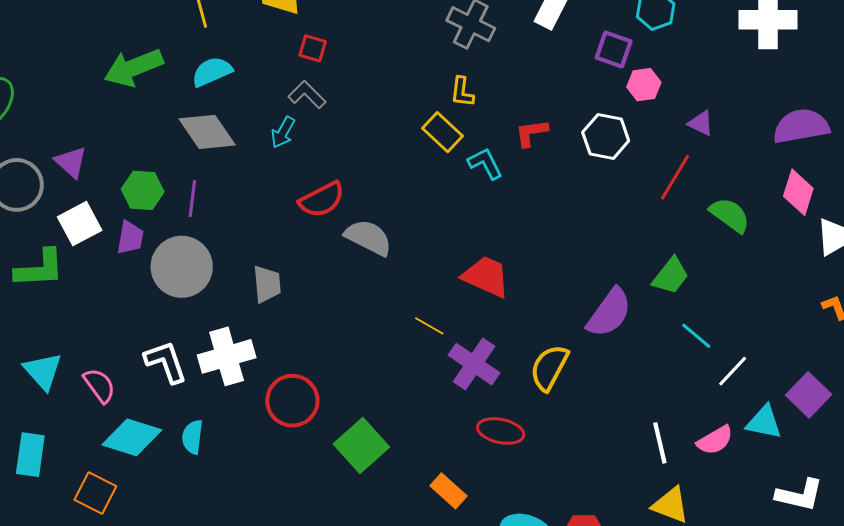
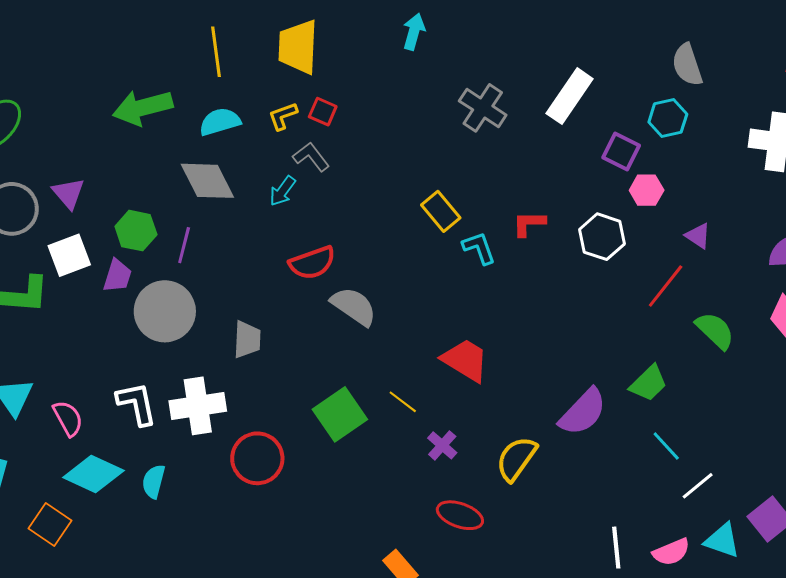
yellow L-shape: (462, 92) -> (283, 116), moved, turned 56
purple cross: (474, 364) -> (442, 445), size x0.6
green square: (361, 446) -> (340, 414), moved

